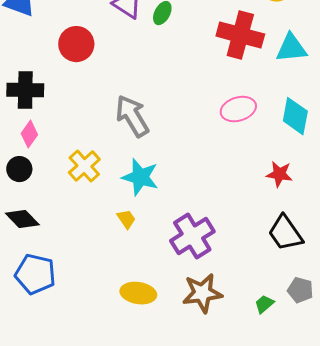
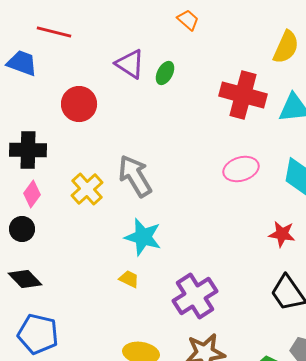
yellow cross: (84, 166) -> (87, 189), moved
yellow trapezoid: (126, 219) -> (129, 279), turned -30

